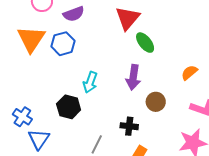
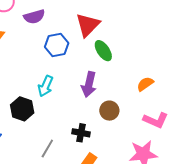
blue hexagon: (63, 44) -> (57, 45), moved

